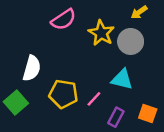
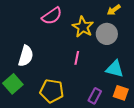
cyan triangle: (122, 79) -> (115, 69), moved
yellow pentagon: (63, 94) -> (52, 91), moved
pink line: (94, 99) -> (77, 58), moved, turned -32

